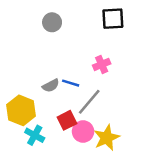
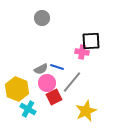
black square: (113, 19) -> (91, 41), moved
pink cross: (102, 64) -> (82, 52), turned 32
pink circle: (83, 131) -> (47, 83), moved

